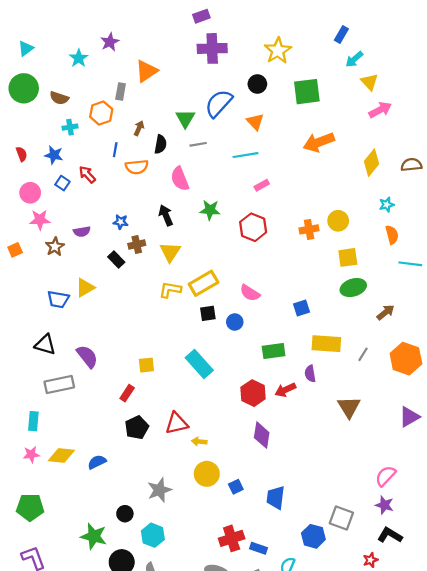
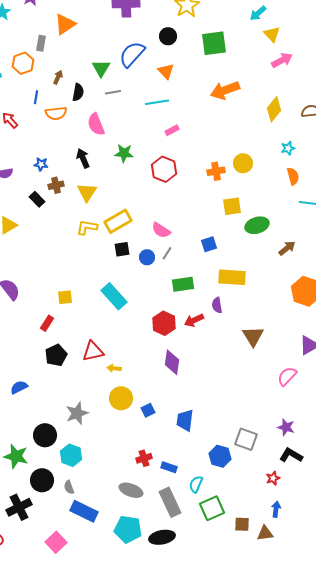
yellow square: (348, 257) -> (232, 206), moved
gray line: (363, 354) -> (167, 253), moved
pink semicircle: (386, 476) -> (287, 376), moved
black circle: (125, 514) -> (45, 435), size x1.5
red cross: (232, 538) -> (144, 458), size x0.7

